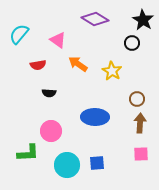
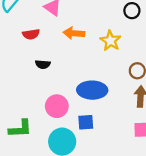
orange arrow: (78, 64) -> (74, 33), turned -30
pink circle: (51, 131) -> (57, 106), moved
blue square: (97, 163) -> (86, 122), moved

